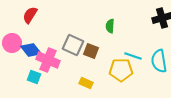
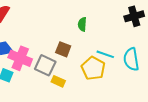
gray square: (73, 45) -> (45, 65), moved
yellow pentagon: (121, 70) -> (93, 68), turned 30

